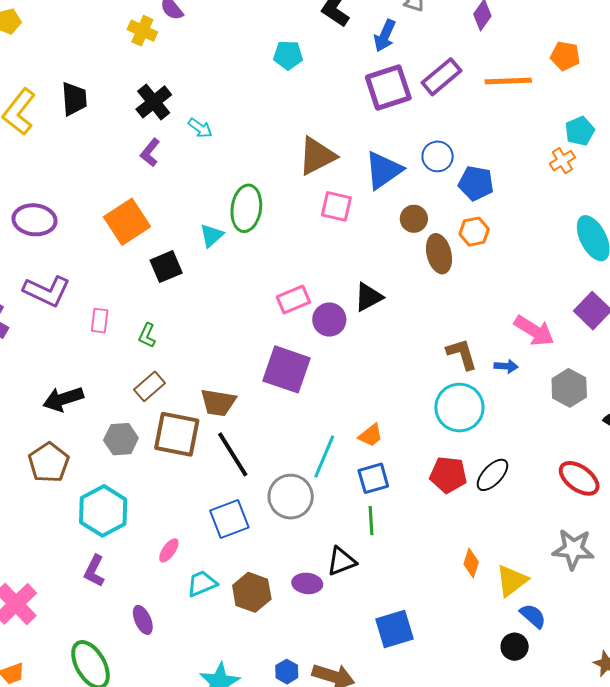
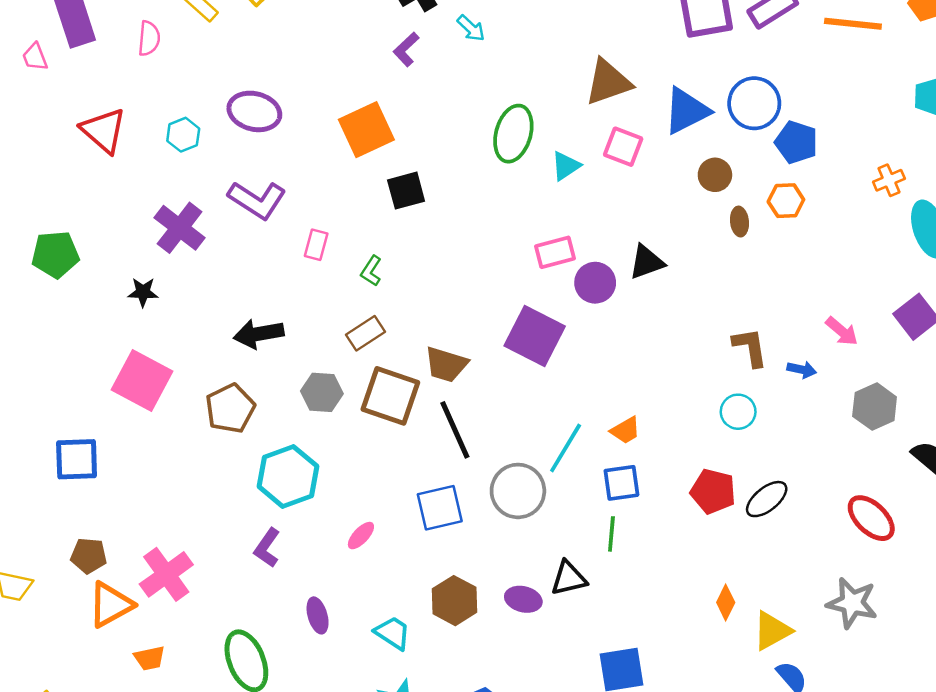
blue circle: (438, 156) -> (754, 103), size x1.4
orange cross: (562, 161) -> (889, 180), moved
cyan triangle: (212, 235) -> (566, 166), moved
brown ellipse: (439, 254) -> (739, 222), size x0.6
pink arrow: (534, 331) -> (842, 331), size x0.7
cyan circle: (459, 408) -> (738, 412), size x0.6
cyan trapezoid: (202, 584) -> (393, 633), moved, turned 48

